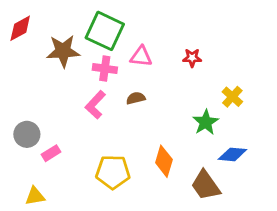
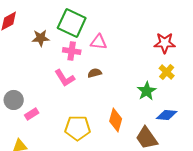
brown star: (63, 51) -> (41, 38), size x0.7
red star: (192, 58) -> (165, 43), moved, size x1.5
pink L-shape: (95, 105) -> (65, 78), turned -75

